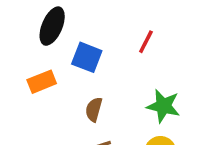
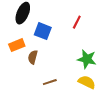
brown semicircle: (94, 109) -> (33, 57), moved

